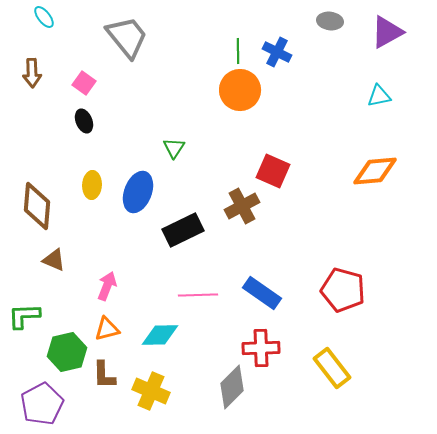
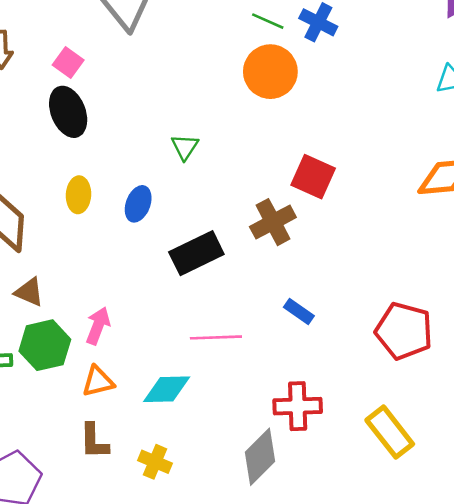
green line: (238, 51) -> (268, 21), turned -65
black ellipse: (84, 121) -> (68, 112), size x1.6
blue ellipse: (138, 192) -> (138, 204), size x0.7
blue rectangle: (262, 293) -> (299, 311), moved, size x0.6
green hexagon: (67, 352) -> (45, 345), moved
yellow cross: (151, 391) -> (155, 462), size x0.7

